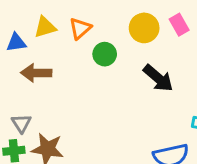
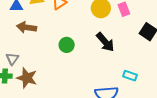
green circle: (105, 54) -> (67, 45), moved

